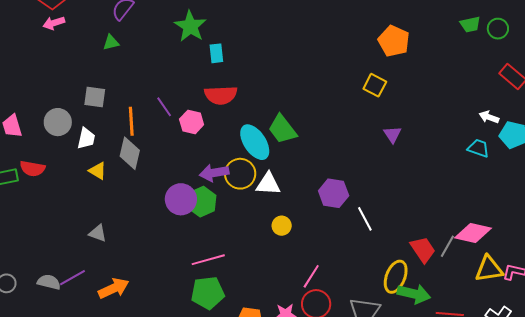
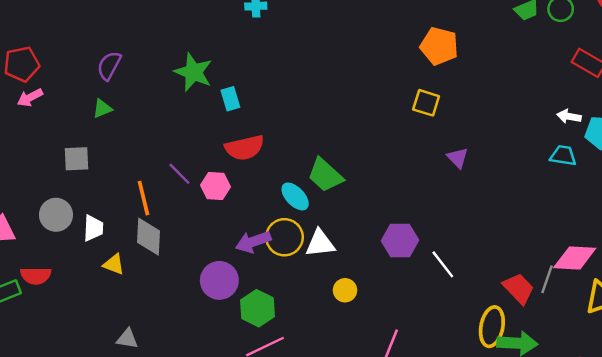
gray square: (95, 97) -> (77, 159), moved
cyan ellipse: (255, 142) -> (295, 196), size x0.7
green hexagon: (202, 202) -> (258, 308), moved

